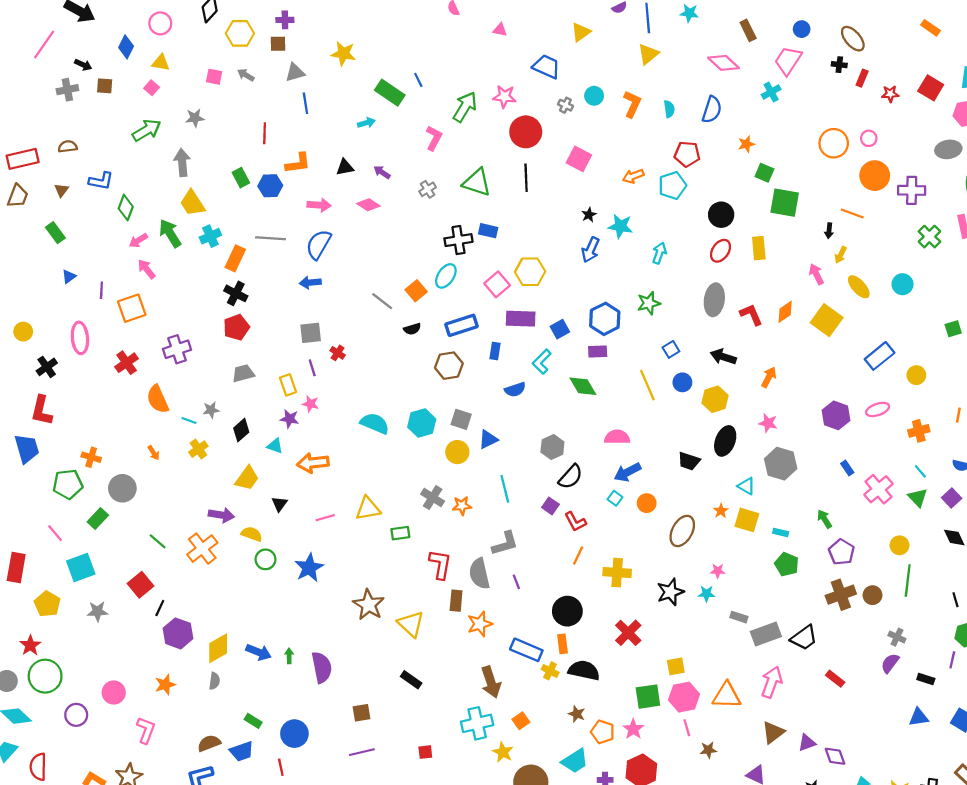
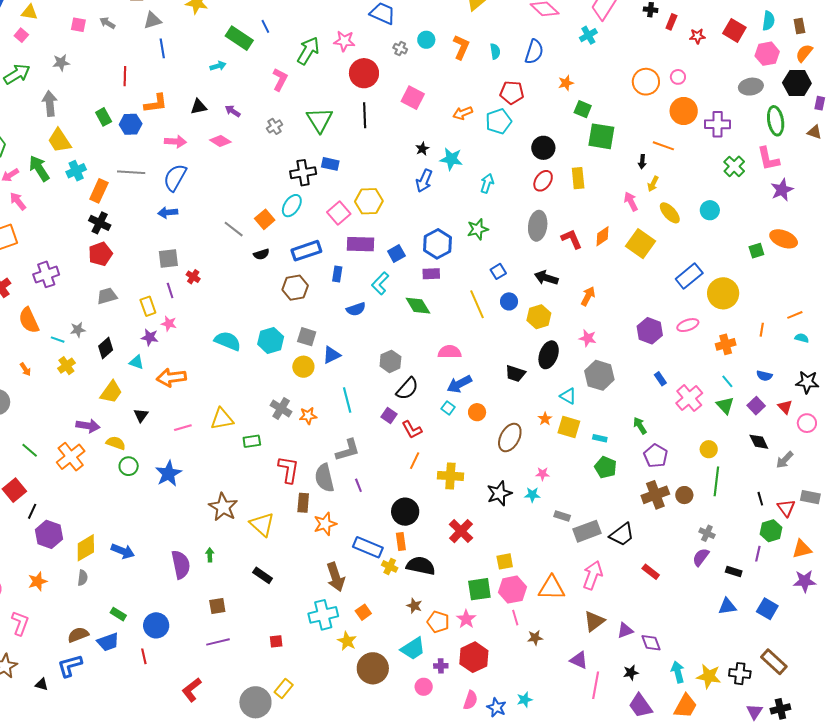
green triangle: (477, 182) -> (320, 120), turned 40
yellow circle: (916, 375) -> (723, 293), size x1.8
green arrow: (289, 656) -> (210, 555), moved

